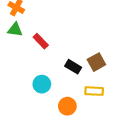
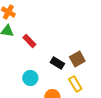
yellow rectangle: (94, 91) -> (75, 84), turned 56

